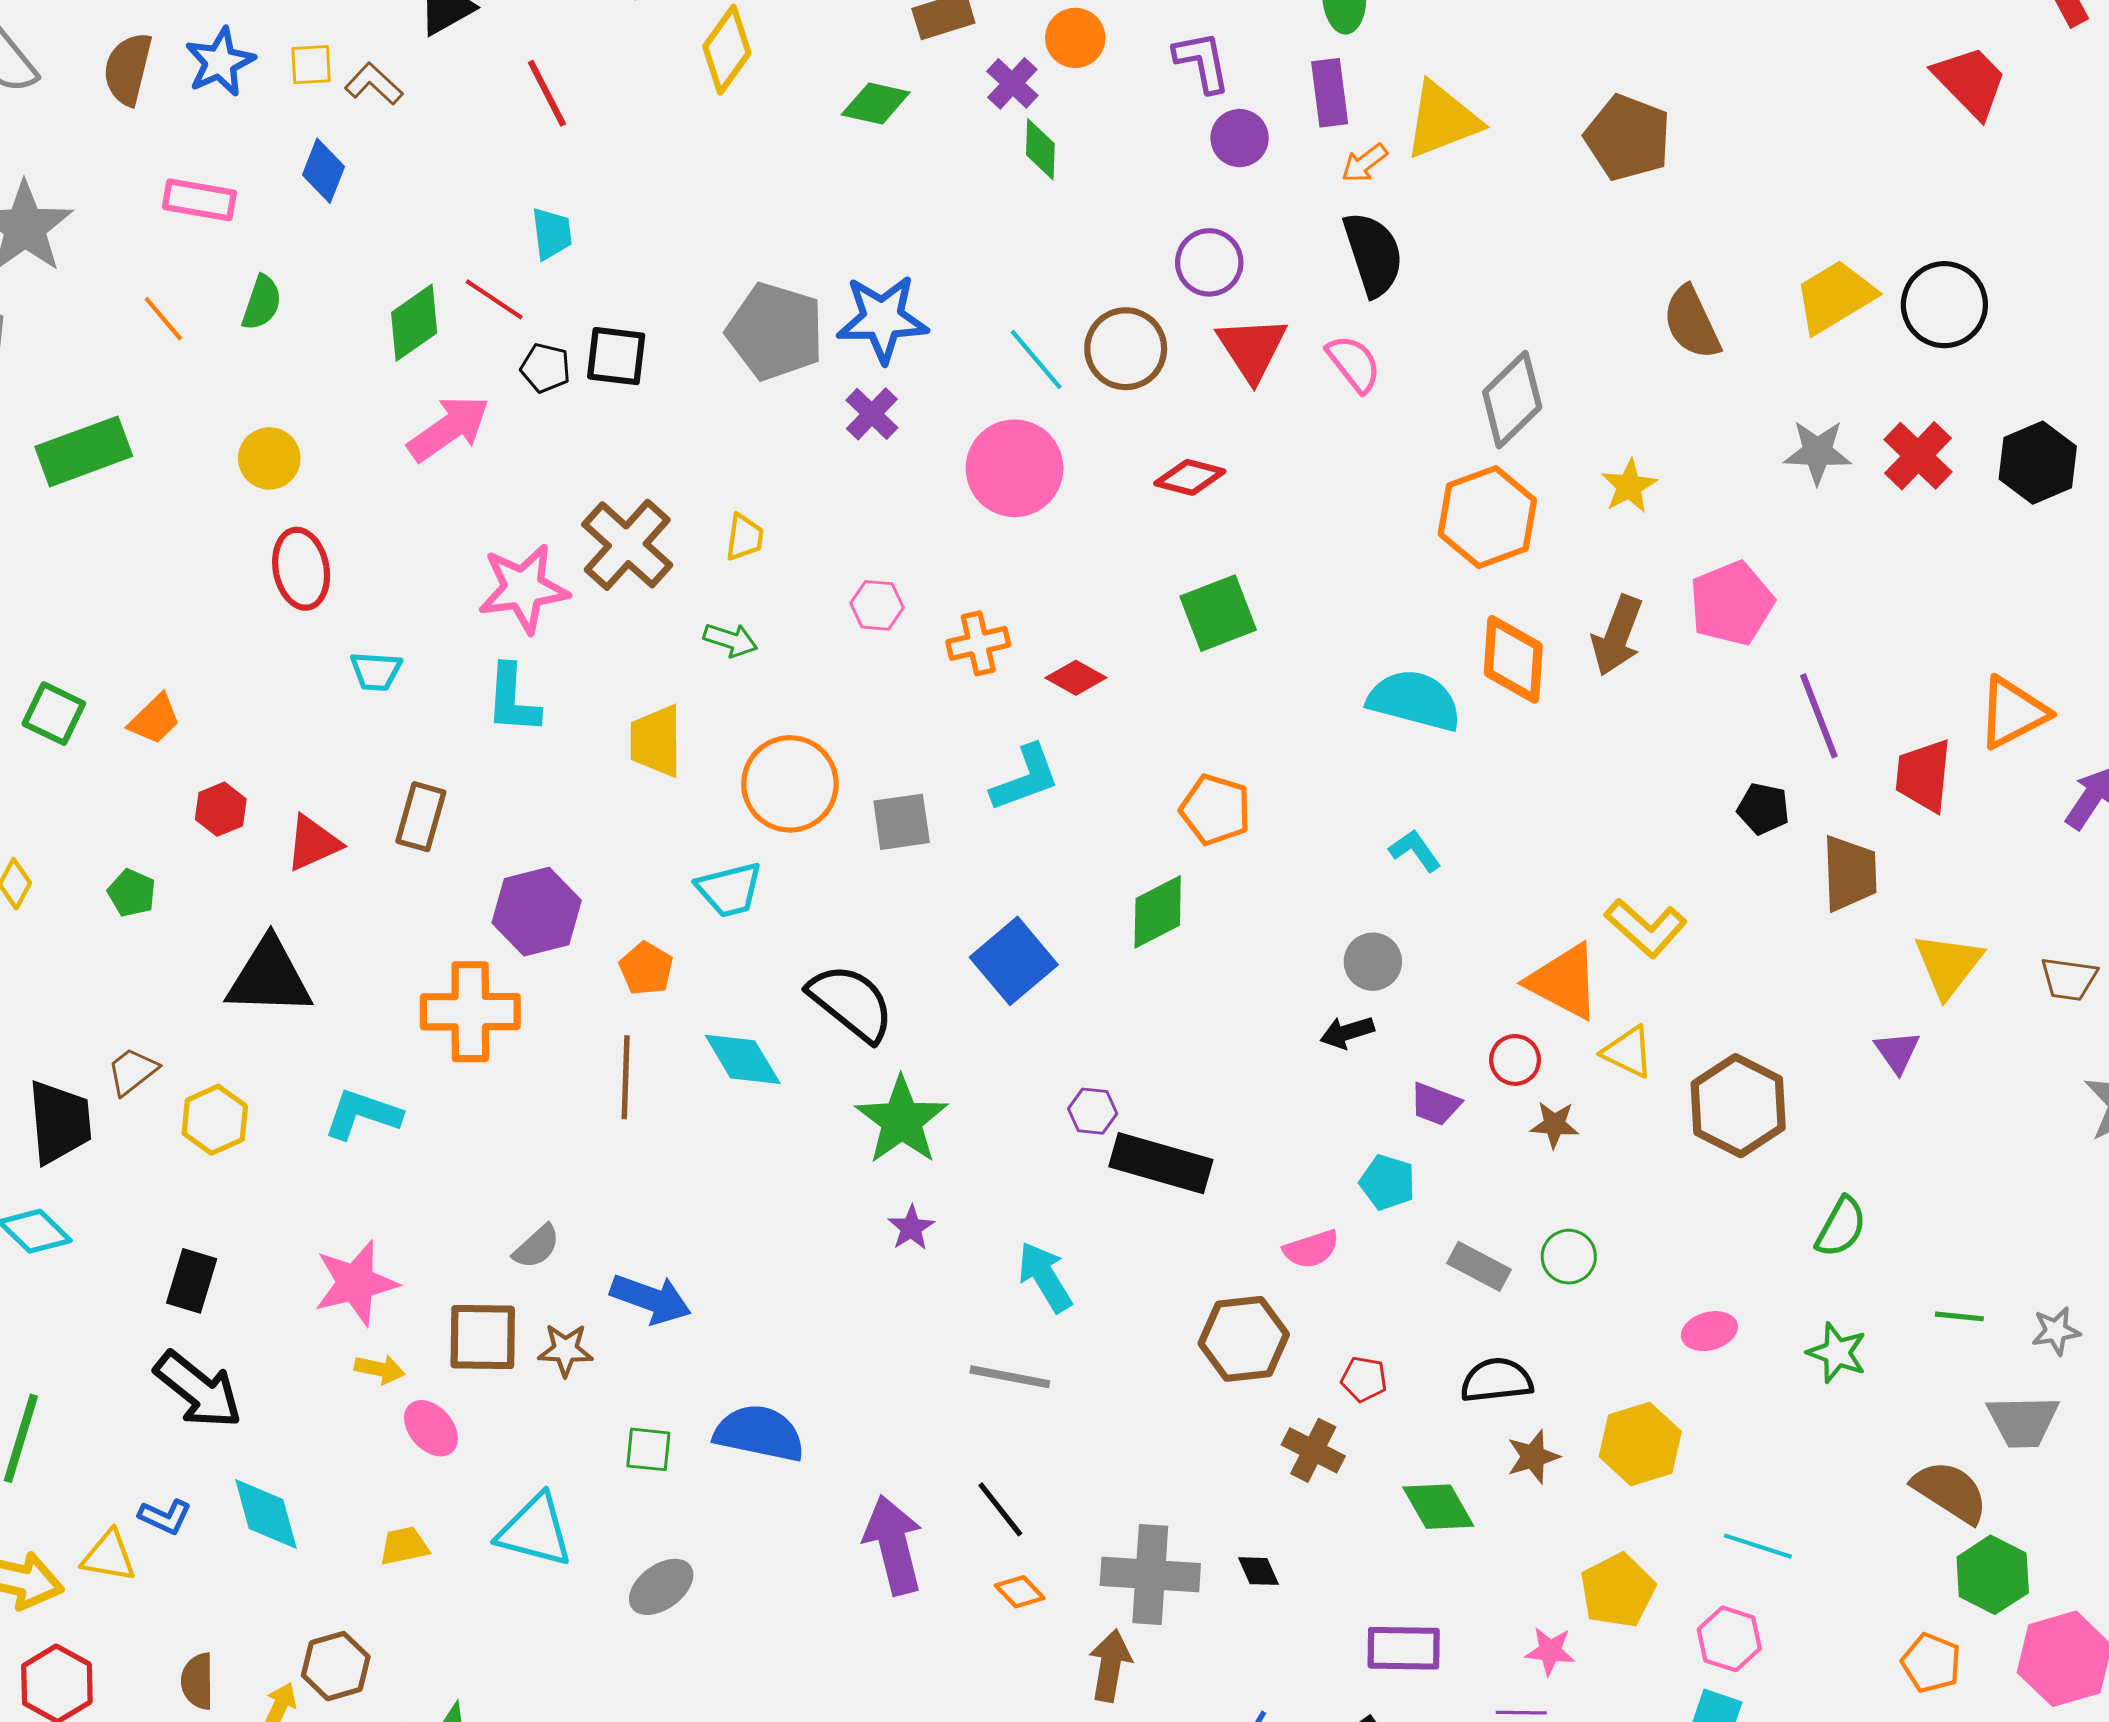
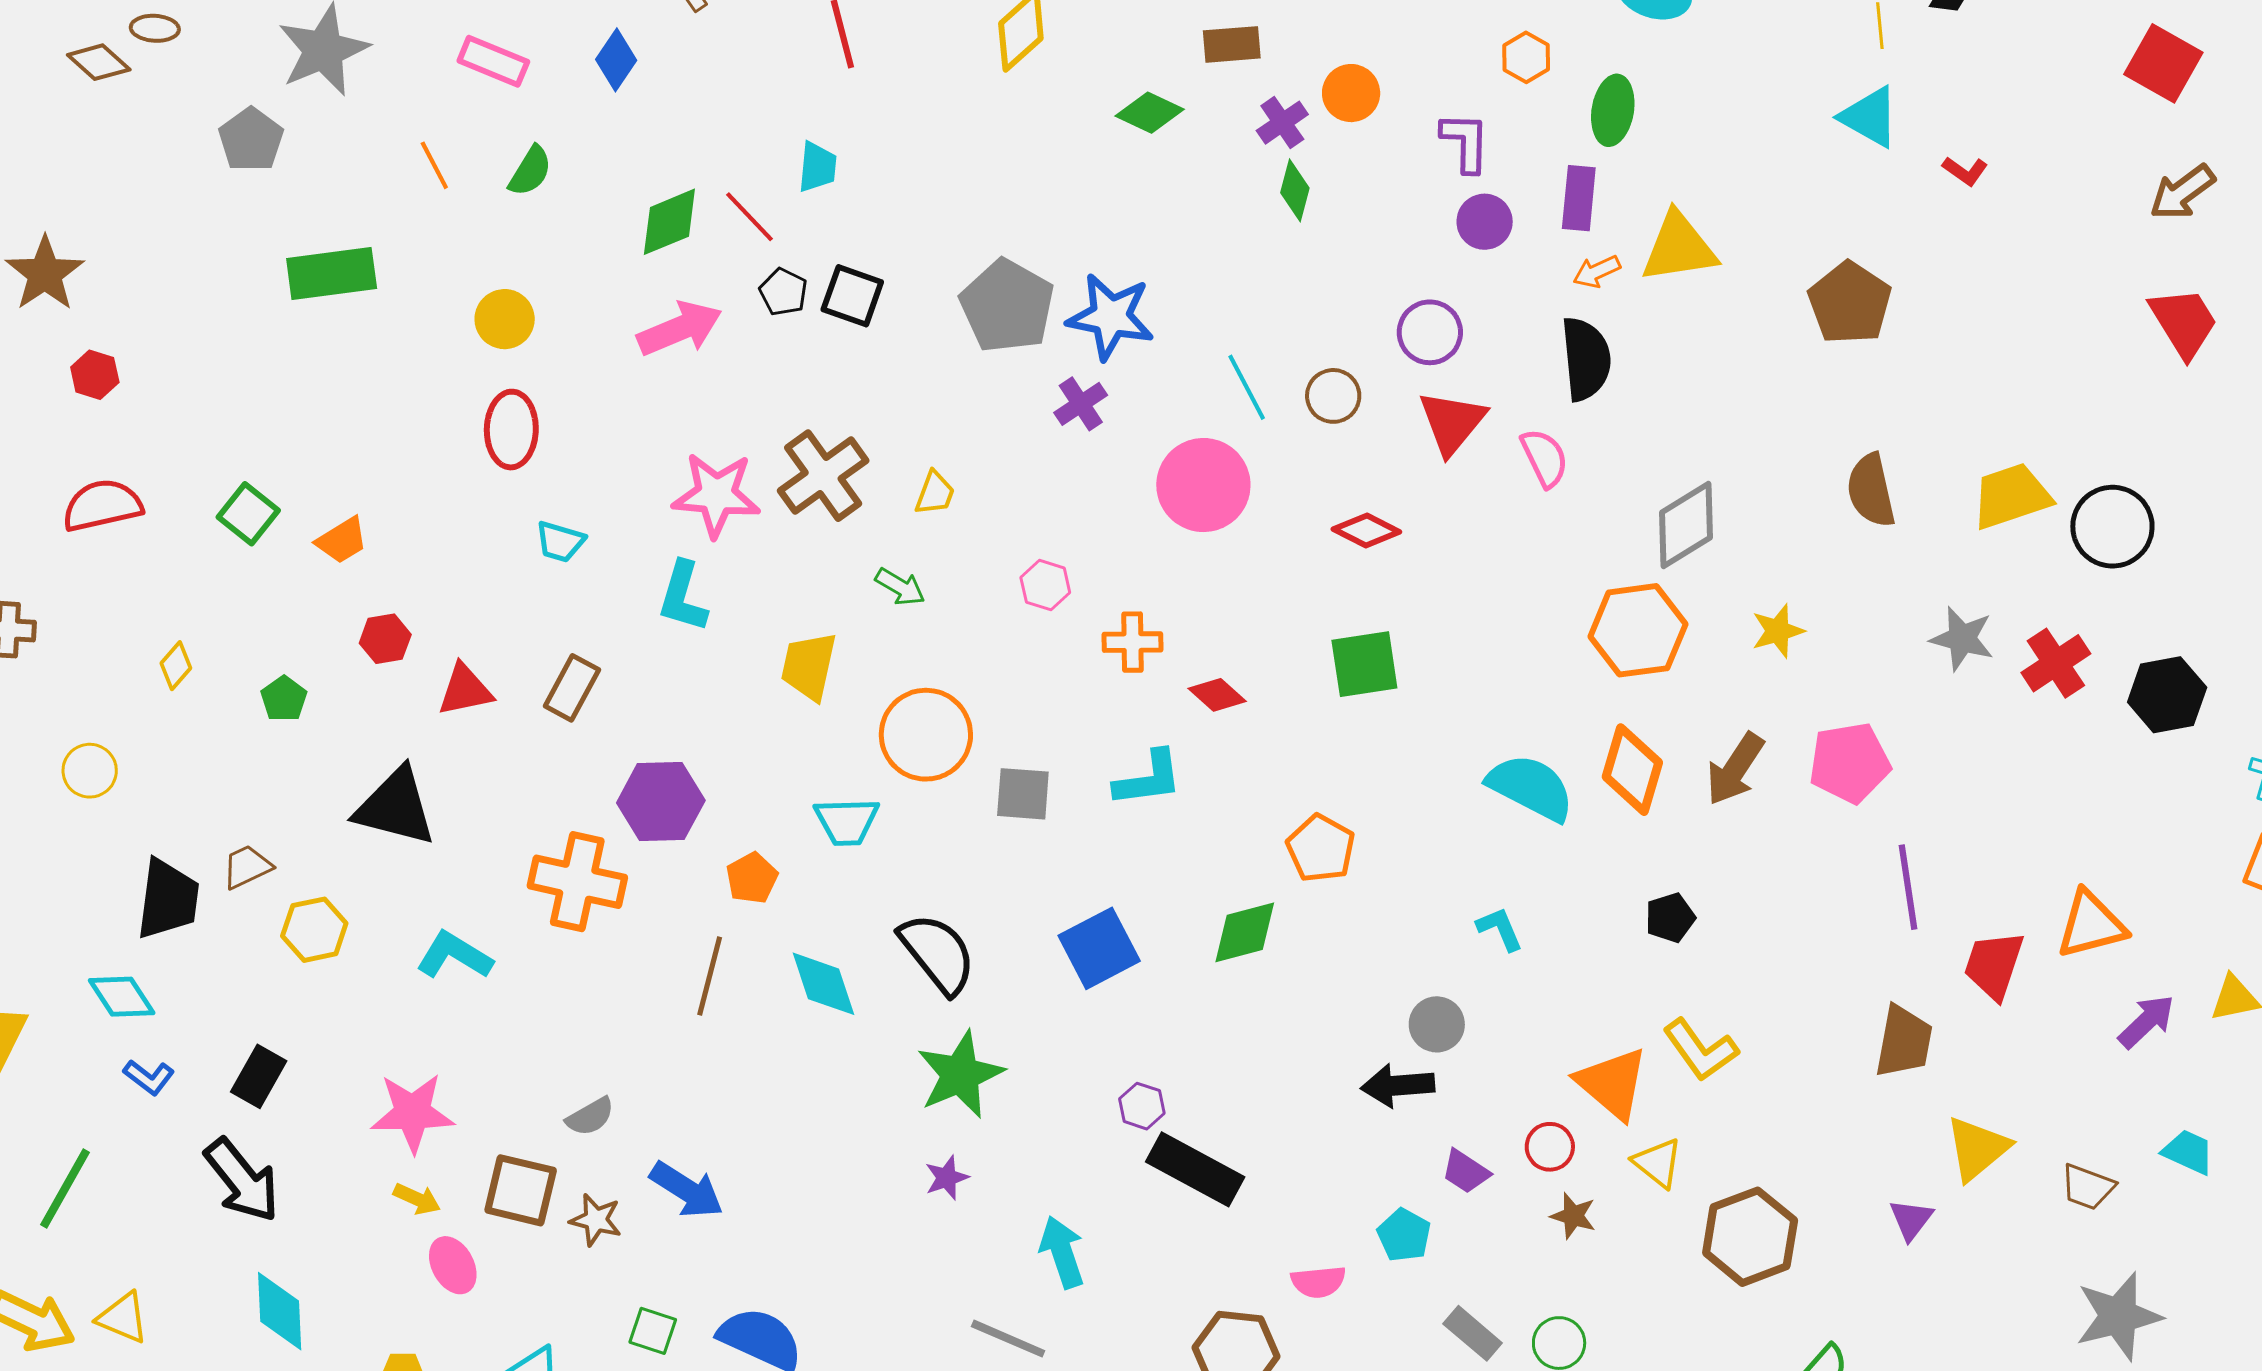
brown circle: (1126, 349) -> (1333, 396), size x0.7
black pentagon: (1763, 809) -> (1670, 918), moved, turned 30
black arrow: (1347, 1032) -> (1398, 1085), size x1.4
blue L-shape: (165, 1517) -> (149, 1077), moved

